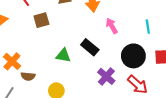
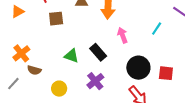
cyan line: (148, 27) -> (157, 29), moved, turned 32
purple cross: (106, 76) -> (95, 81), moved

